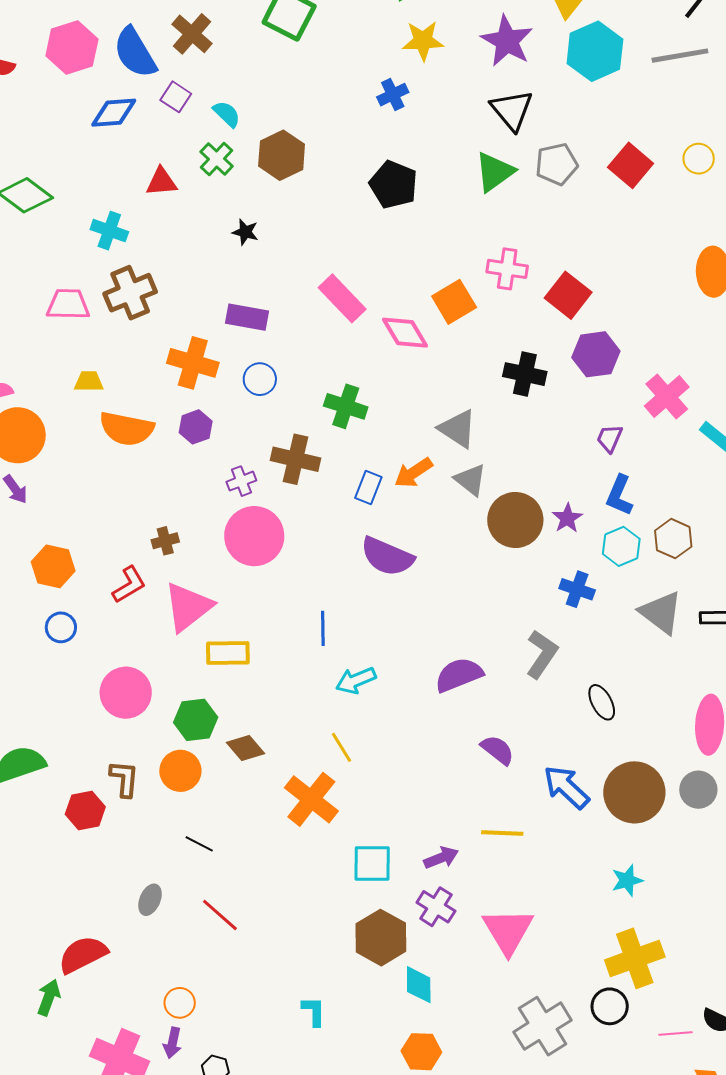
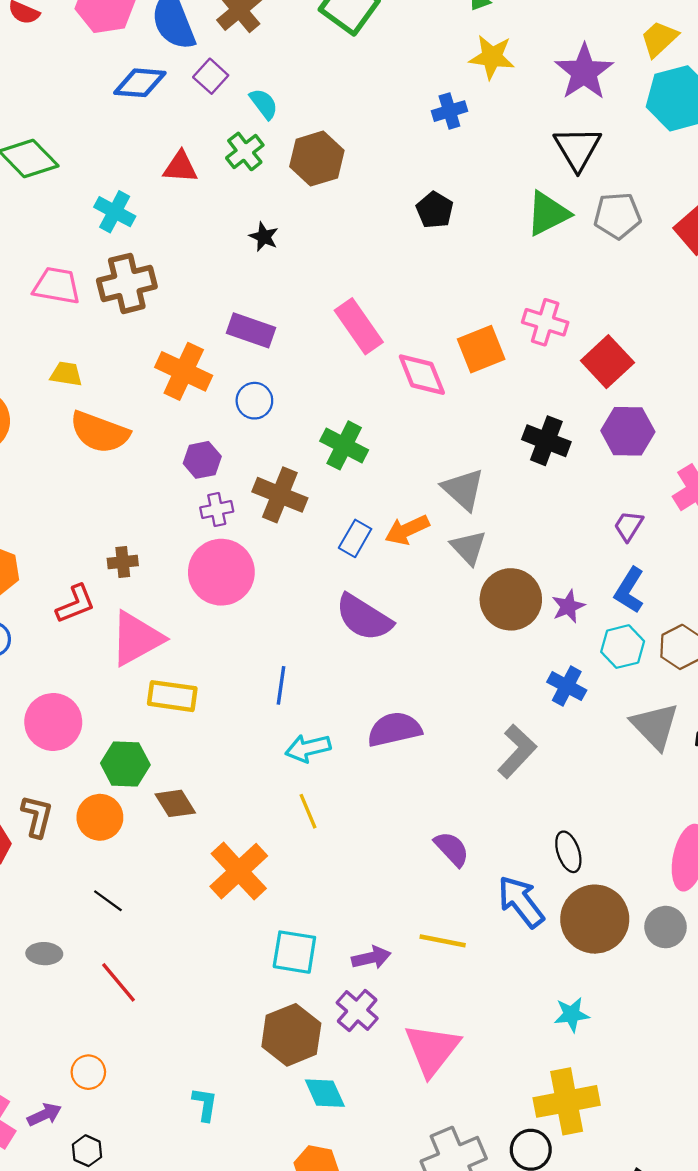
black pentagon: (393, 185) -> (435, 210), size x0.7
purple hexagon: (196, 427) -> (202, 460), moved
purple semicircle: (459, 675) -> (394, 729), moved
black ellipse: (602, 702) -> (568, 852), moved
yellow line: (342, 747) -> (308, 811), moved
gray ellipse: (150, 900) -> (44, 954), turned 60
cyan diamond: (419, 985) -> (325, 1093), turned -33
orange circle: (180, 1003) -> (88, 1072), moved
purple arrow: (172, 1043) -> (44, 1115), turned -136

